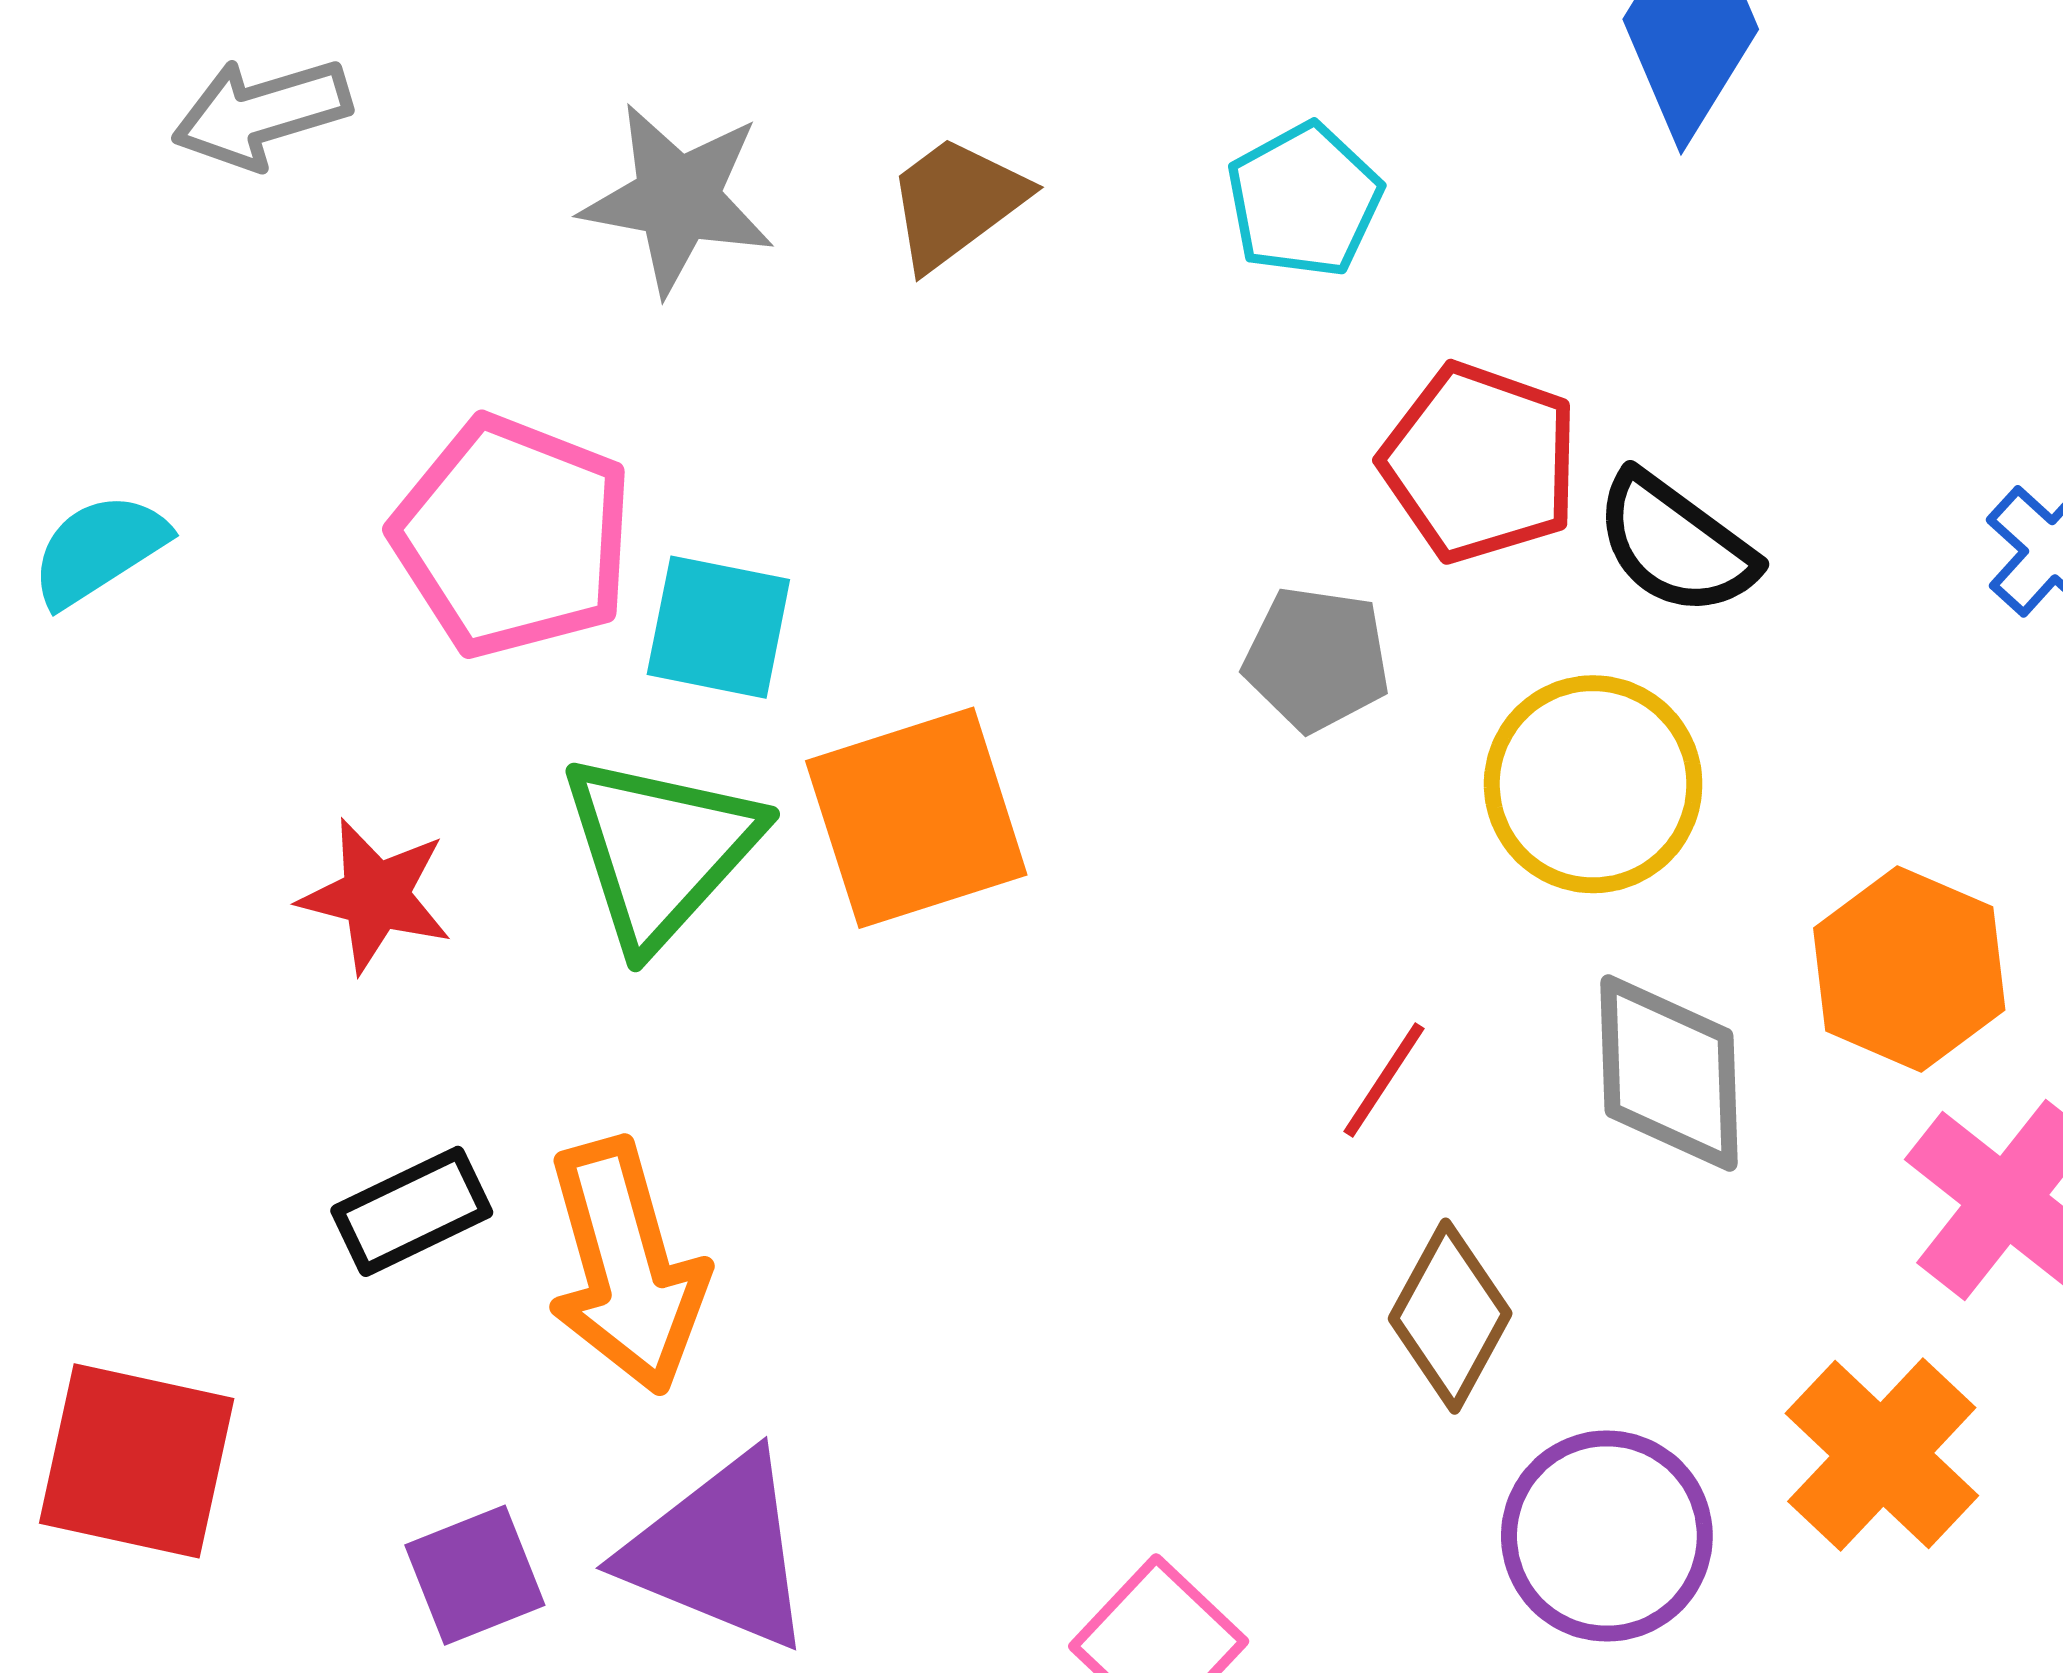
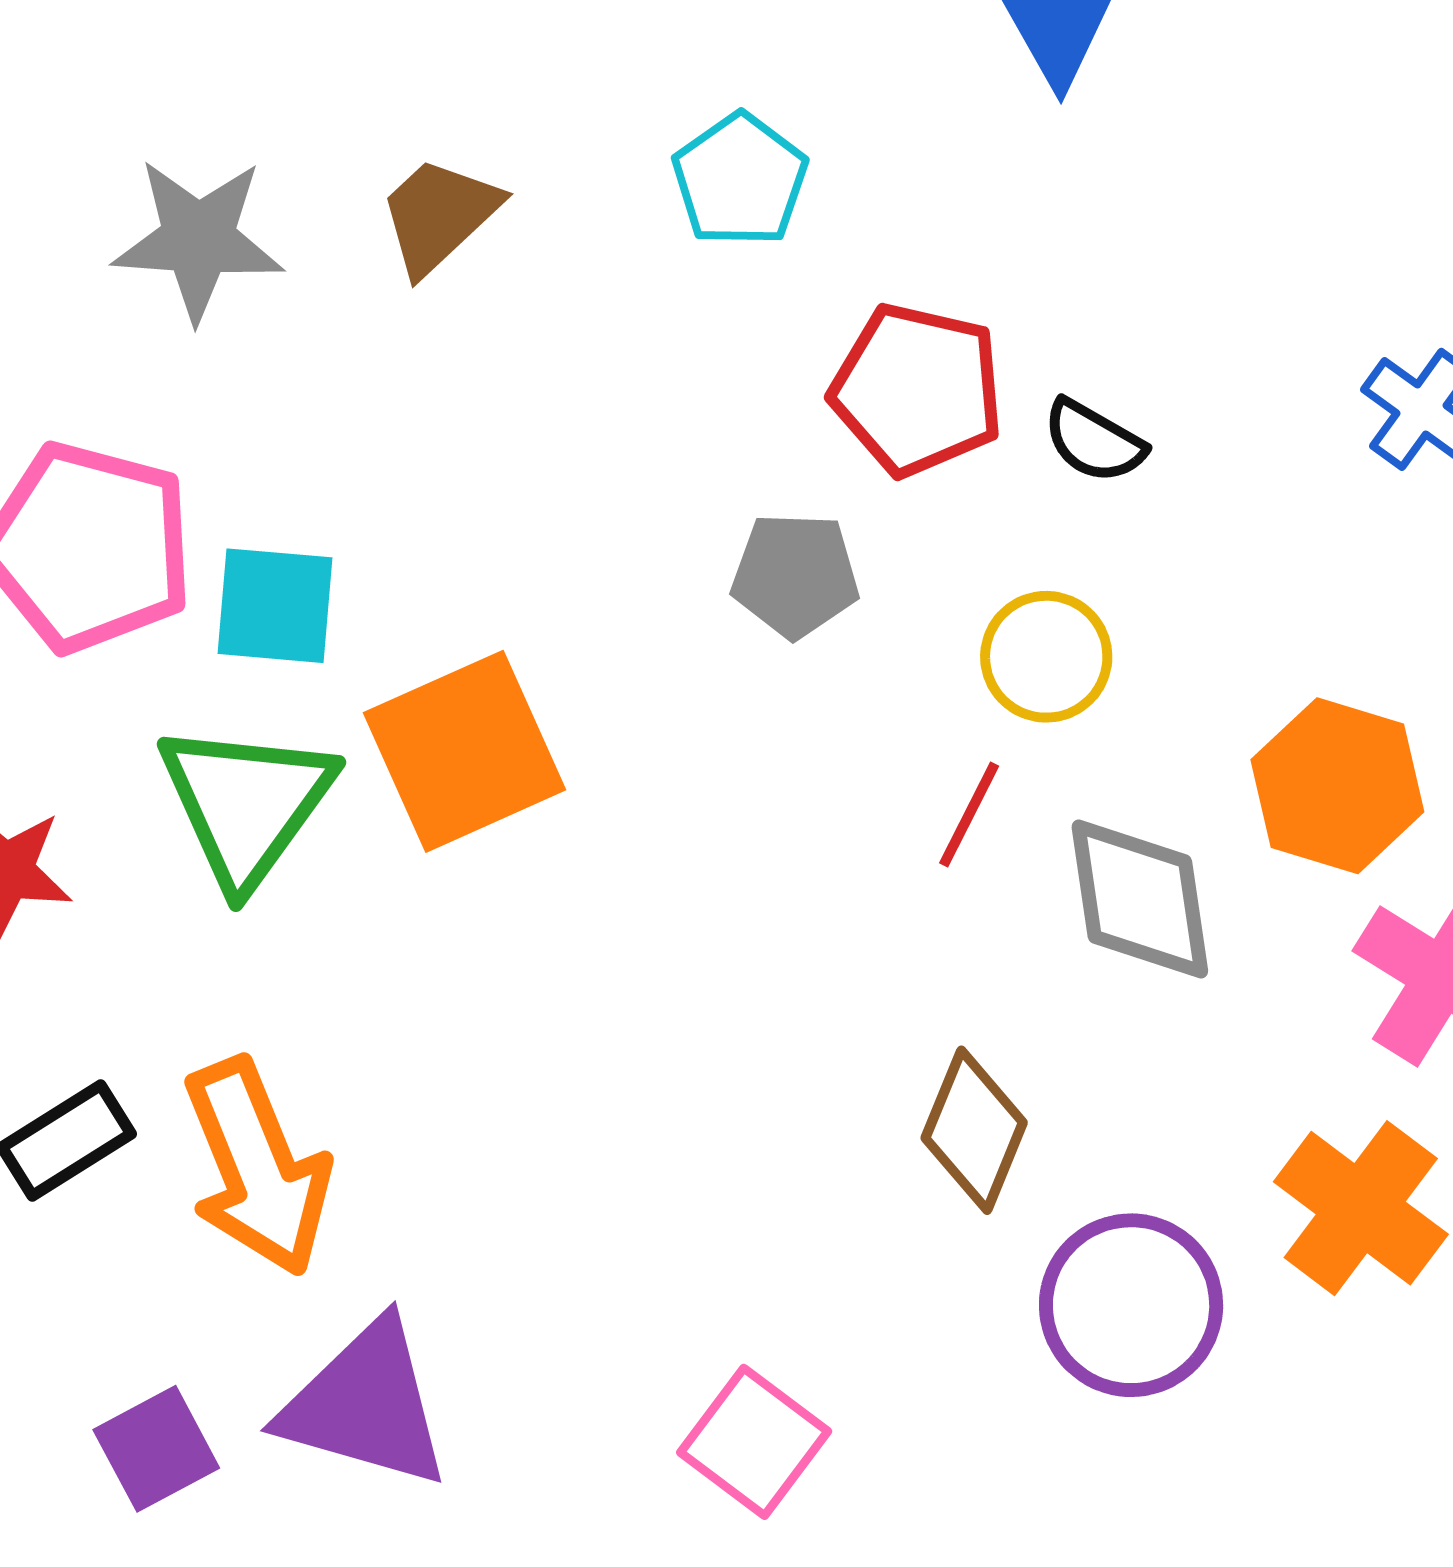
black semicircle: (1675, 544) -> (1094, 441), size x0.7
yellow circle: (1593, 784) -> (1046, 657), size x0.7
red line: (1384, 1080) -> (969, 814), moved

